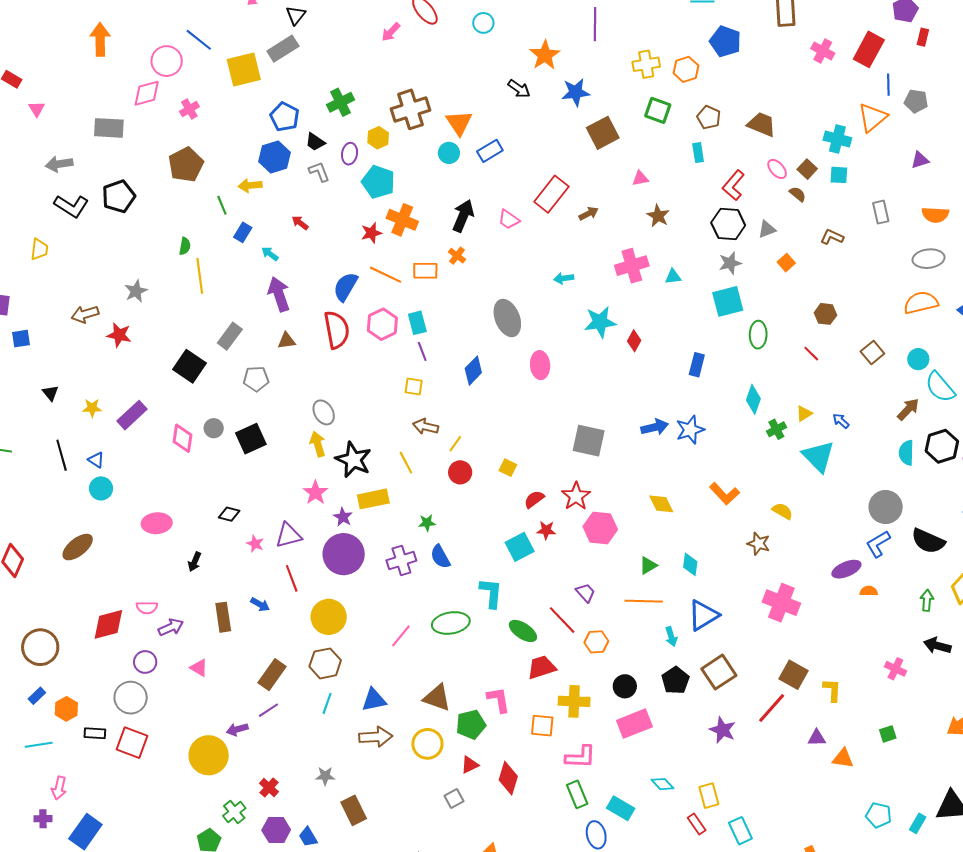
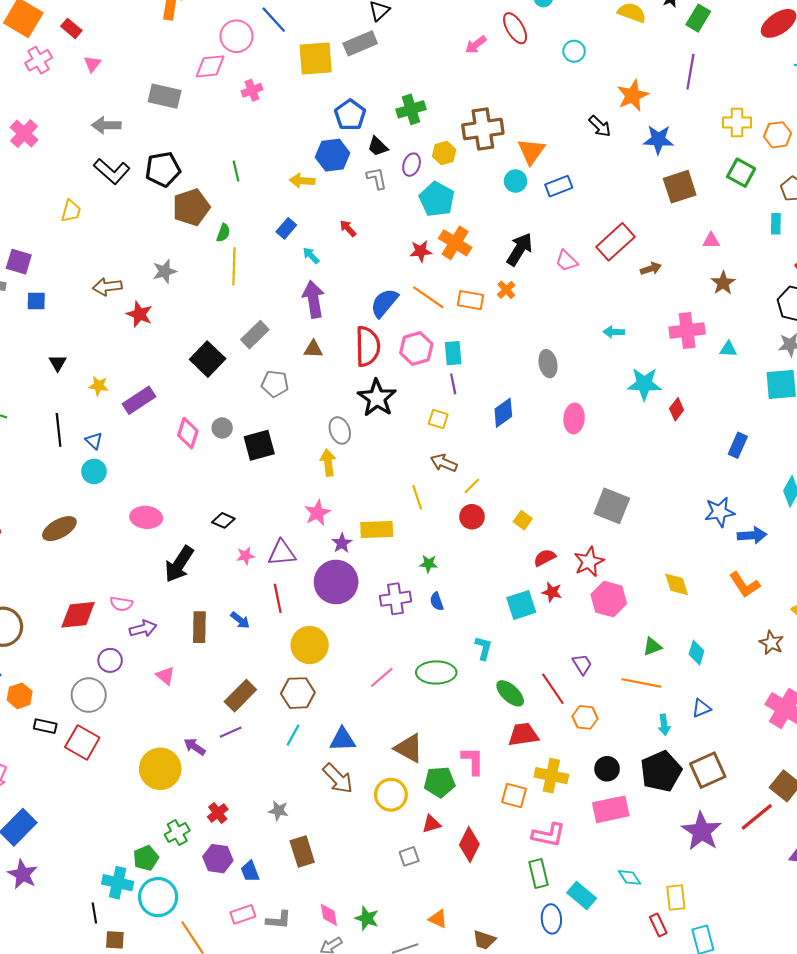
brown pentagon: (186, 165) -> (191, 207), moved
green line: (222, 205) -> (236, 171), moved
gray ellipse: (507, 318) -> (548, 364), size x0.7
blue arrow: (655, 427) -> (752, 535), moved
black star: (353, 460) -> (377, 398), moved
pink star: (255, 544) -> (245, 556), turned 30
blue semicircle: (440, 557) -> (437, 601), size x0.7
black arrow: (195, 562) -> (179, 564), size x1.8
cyan L-shape: (491, 593) -> (483, 648), size x0.7
blue triangle: (703, 615) -> (701, 708), size x0.6
black pentagon: (675, 680) -> (661, 771), size x1.4
purple arrow: (237, 729) -> (195, 747), turned 40
purple star: (723, 730) -> (702, 831), size x1.4
brown arrow: (376, 737) -> (338, 778), turned 40

